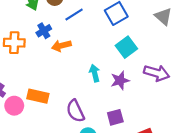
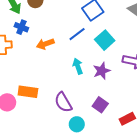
blue line: (74, 15) -> (77, 34), moved
blue cross: (44, 31) -> (21, 27), moved, turned -32
purple square: (115, 117) -> (100, 105), turned -35

